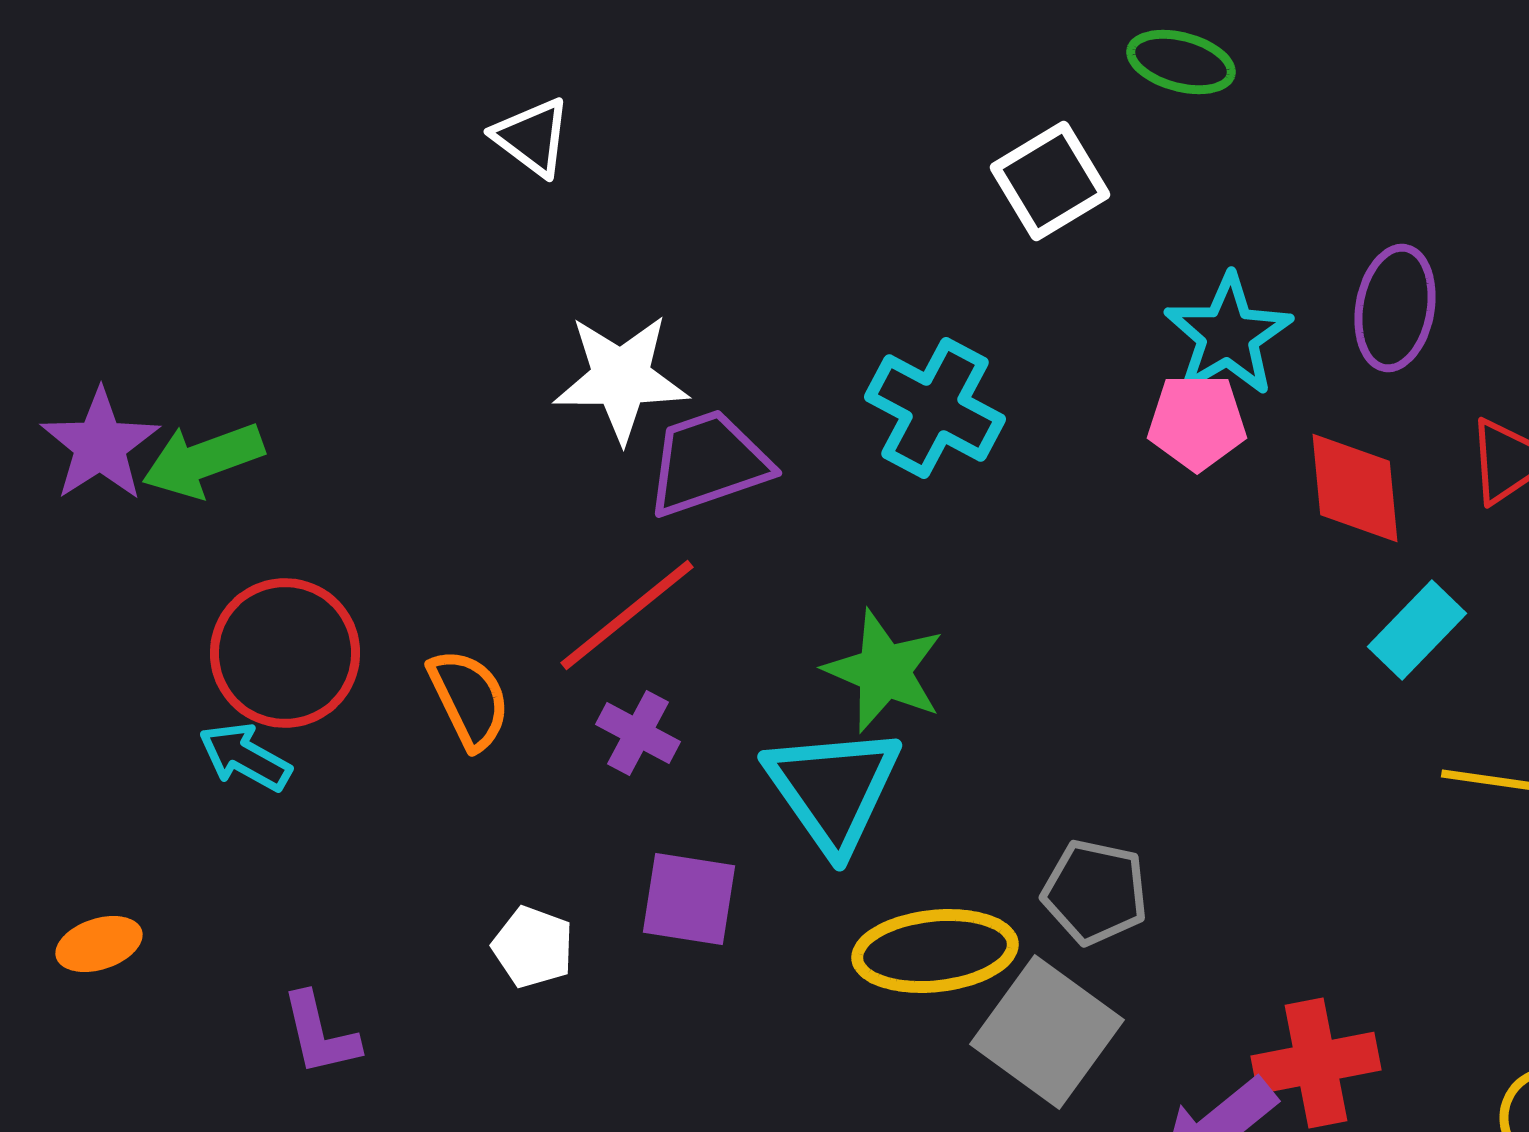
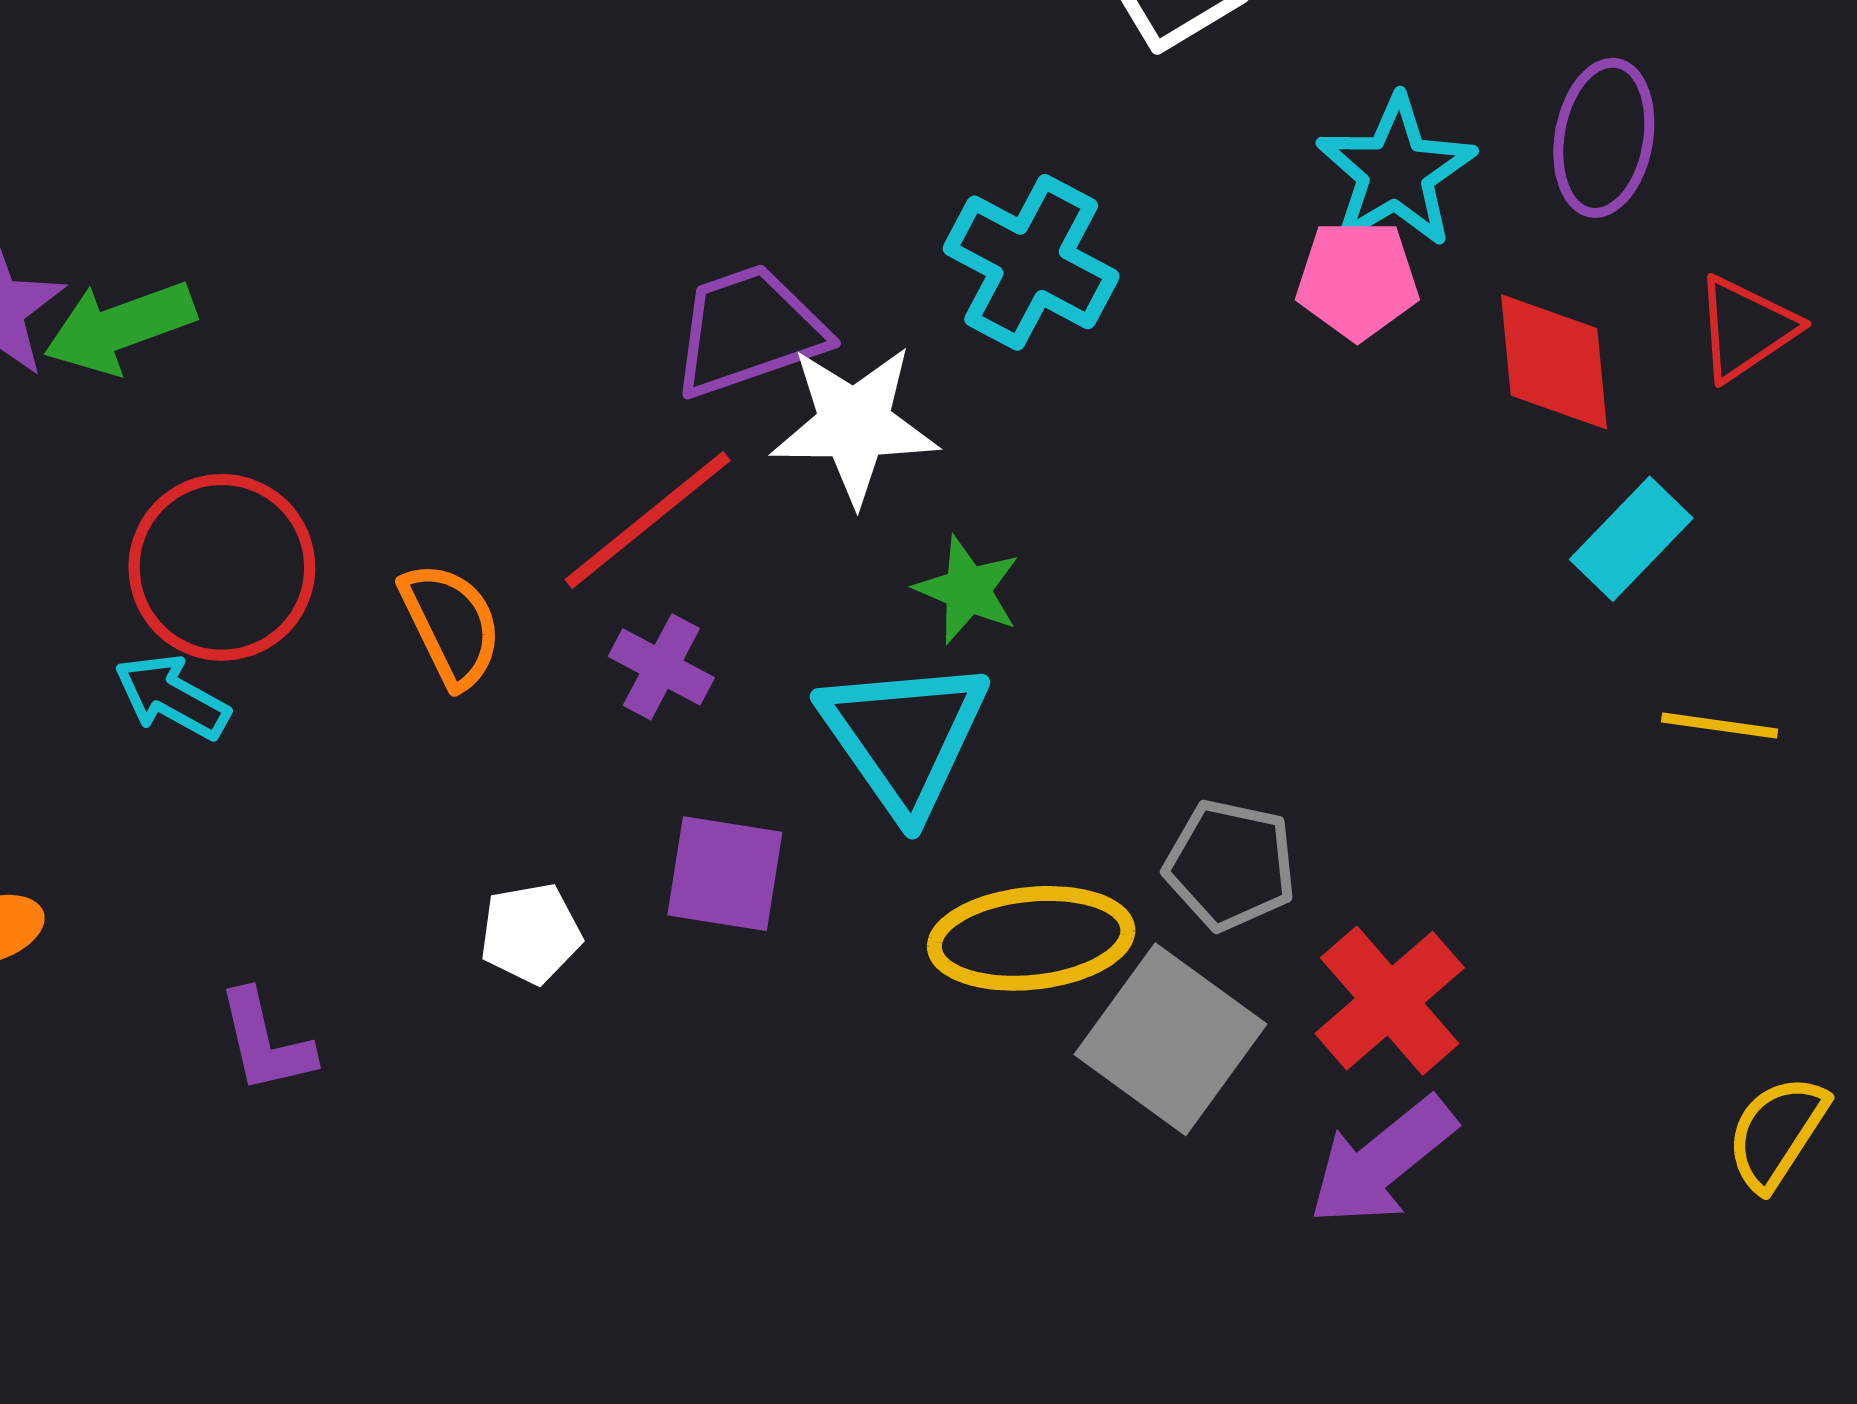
white star: (621, 378) -> (854, 424), moved
green star: (884, 671) -> (968, 590), size x0.7
white pentagon: (533, 947) -> (531, 933), turned -30
red cross: (1316, 1063) -> (1390, 1001), moved, turned -30

